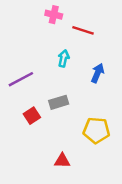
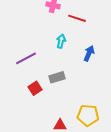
yellow pentagon: (96, 130) -> (88, 115), moved

